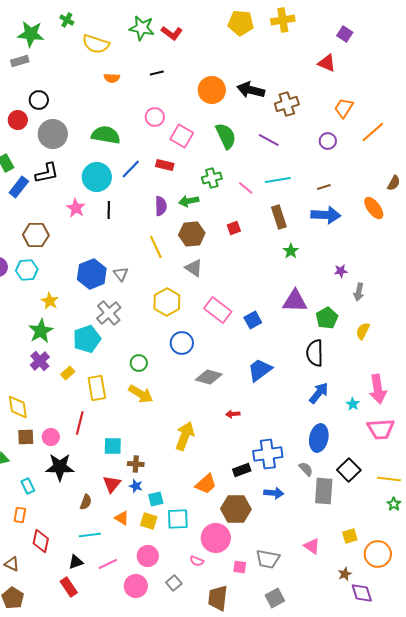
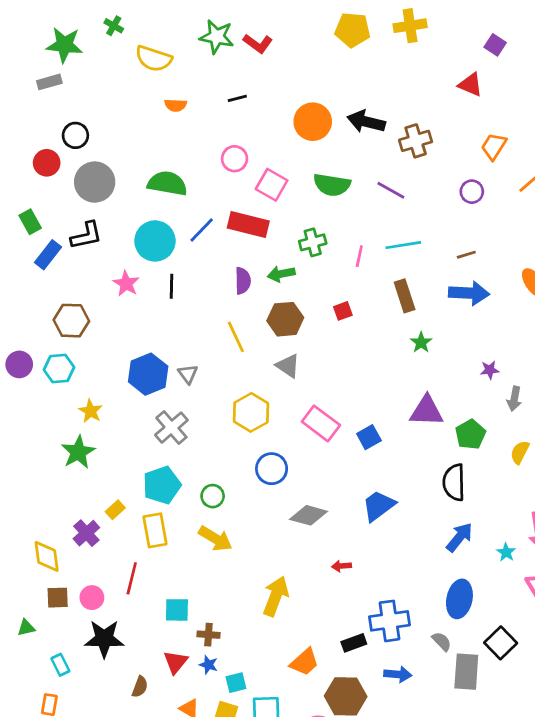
green semicircle: (226, 136) -> (332, 185), turned 124
red rectangle: (165, 165) -> (248, 225), size x1.6
pink line: (246, 188) -> (359, 256), turned 63
cyan pentagon: (87, 339) -> (162, 485), moved
purple cross: (40, 361) -> (86, 533), moved

